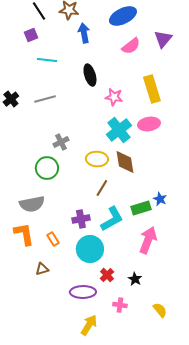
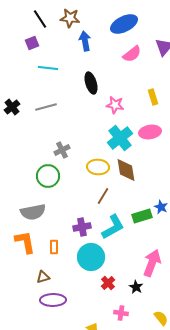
yellow rectangle: (152, 89) -> (153, 97), size x0.6
orange rectangle: (53, 239) -> (54, 247), turned 32
pink arrow: (148, 240) -> (152, 263), moved
purple ellipse: (83, 292) -> (53, 300), moved

